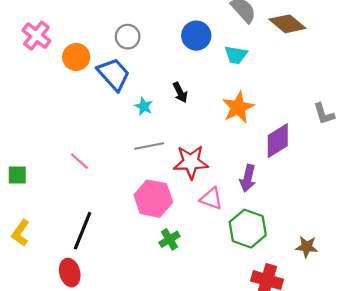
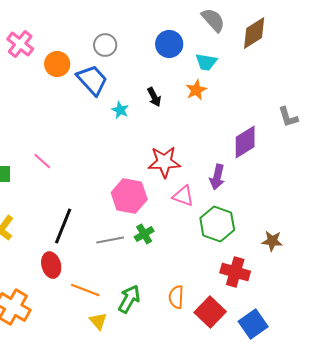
brown diamond: (287, 24) -> (254, 33), turned -72
orange star: (238, 107) -> (196, 90), moved, size x0.7
gray line: (149, 146) -> (110, 240), moved
pink line: (79, 161) -> (42, 161), moved

